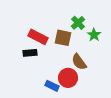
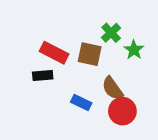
red circle: (68, 78) -> (122, 111), moved
blue rectangle: (52, 86) -> (81, 103), moved

